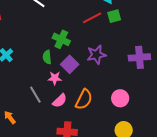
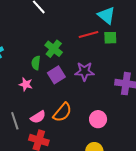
pink star: (55, 78) -> (26, 84), moved
gray line: (35, 95) -> (15, 121), moved
pink semicircle: (60, 101) -> (38, 117), moved

